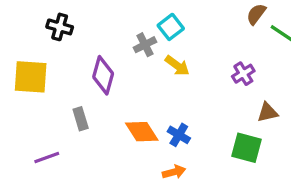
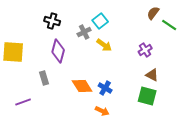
black cross: (60, 27) -> (52, 21), moved
brown triangle: (267, 112) -> (152, 75), moved, turned 40
orange arrow: (174, 172) -> (102, 111), turned 40

